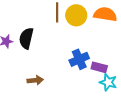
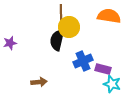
yellow circle: (76, 15) -> (69, 27), moved
black semicircle: (26, 38) -> (57, 40), moved

